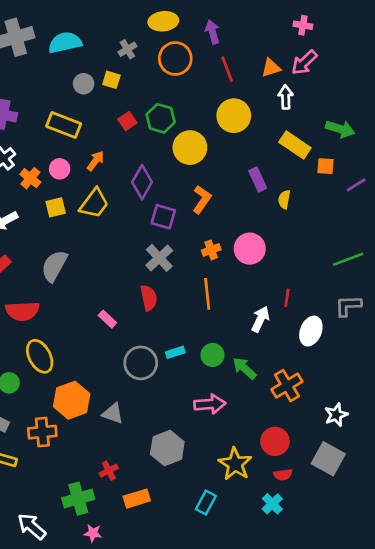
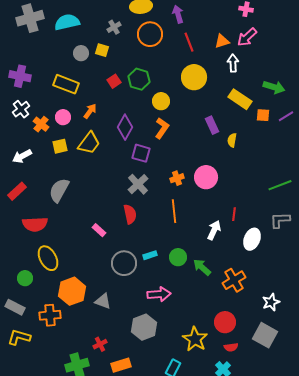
yellow circle: (190, 148) -> (161, 101), size x0.7
purple line: (356, 185) -> (286, 116), moved
orange L-shape: (202, 199) -> (162, 128), moved
pink arrow: (210, 404) -> (159, 294), moved

